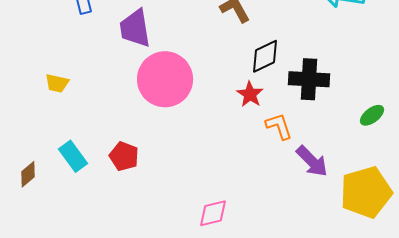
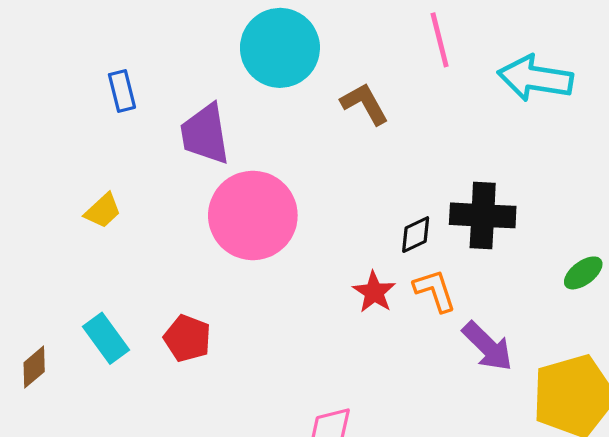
black diamond: (265, 56) -> (416, 235), moved, size x0.7
yellow trapezoid: (57, 83) -> (103, 211), moved, turned -55
red star: (250, 94) -> (374, 292), moved

